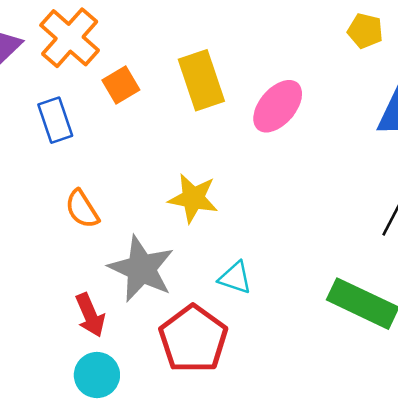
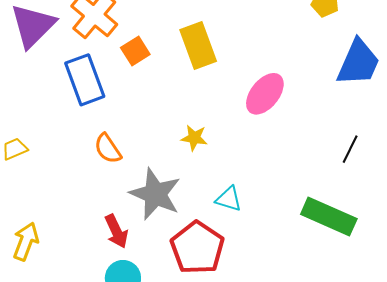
pink ellipse: (278, 106) -> (265, 94), moved
blue rectangle: (55, 120) -> (85, 80), size x1.4
yellow star: (193, 198) -> (194, 138), size x0.7

